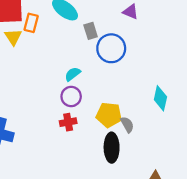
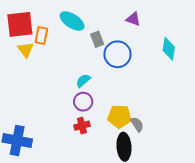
cyan diamond: (160, 98) -> (169, 49), moved

